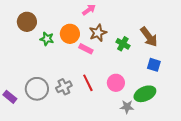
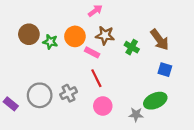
brown circle: (27, 22) -> (29, 34), moved
brown star: (98, 33) -> (105, 35), turned 30
red line: (88, 83) -> (96, 78), moved
pink circle: (116, 83) -> (103, 106), moved

